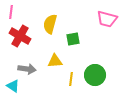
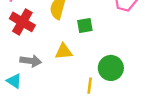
yellow line: (71, 79) -> (90, 86), moved

